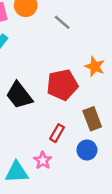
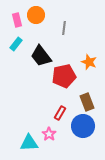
gray line: (62, 22) -> (64, 28), turned 56
black trapezoid: (19, 95) -> (41, 56), moved
blue circle: (87, 150) -> (83, 126), size x1.5

